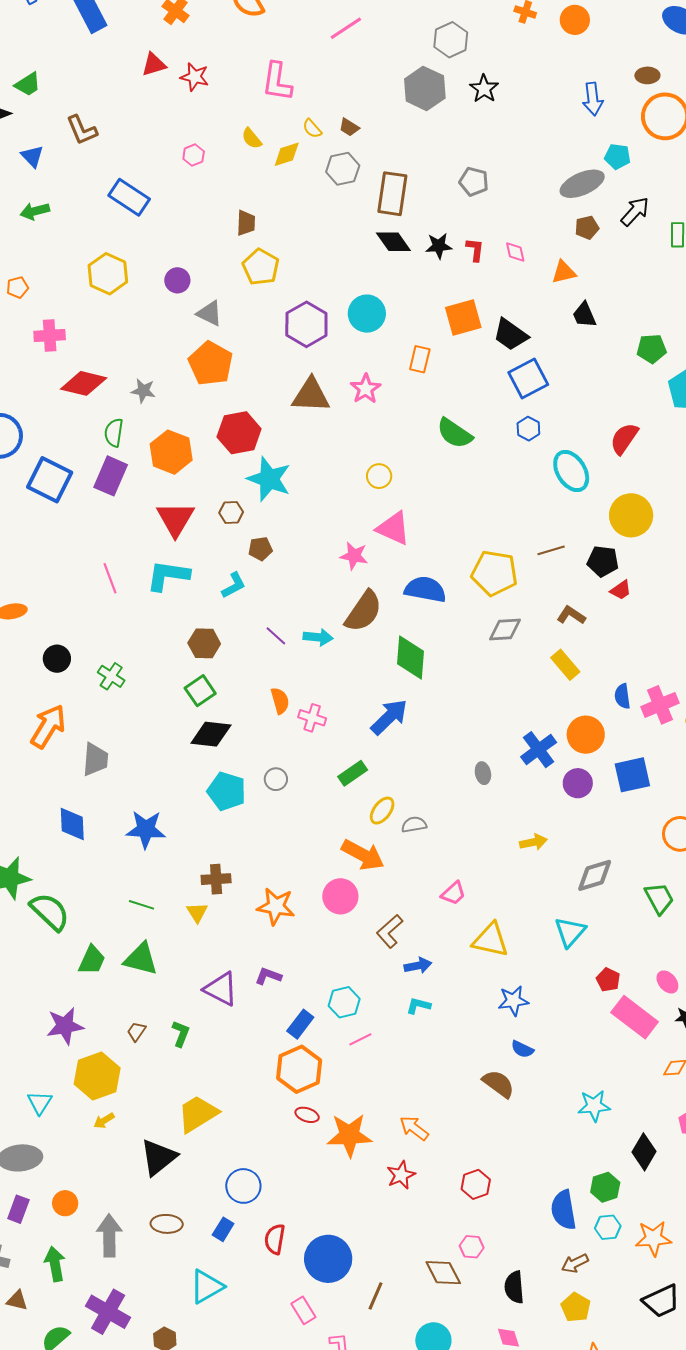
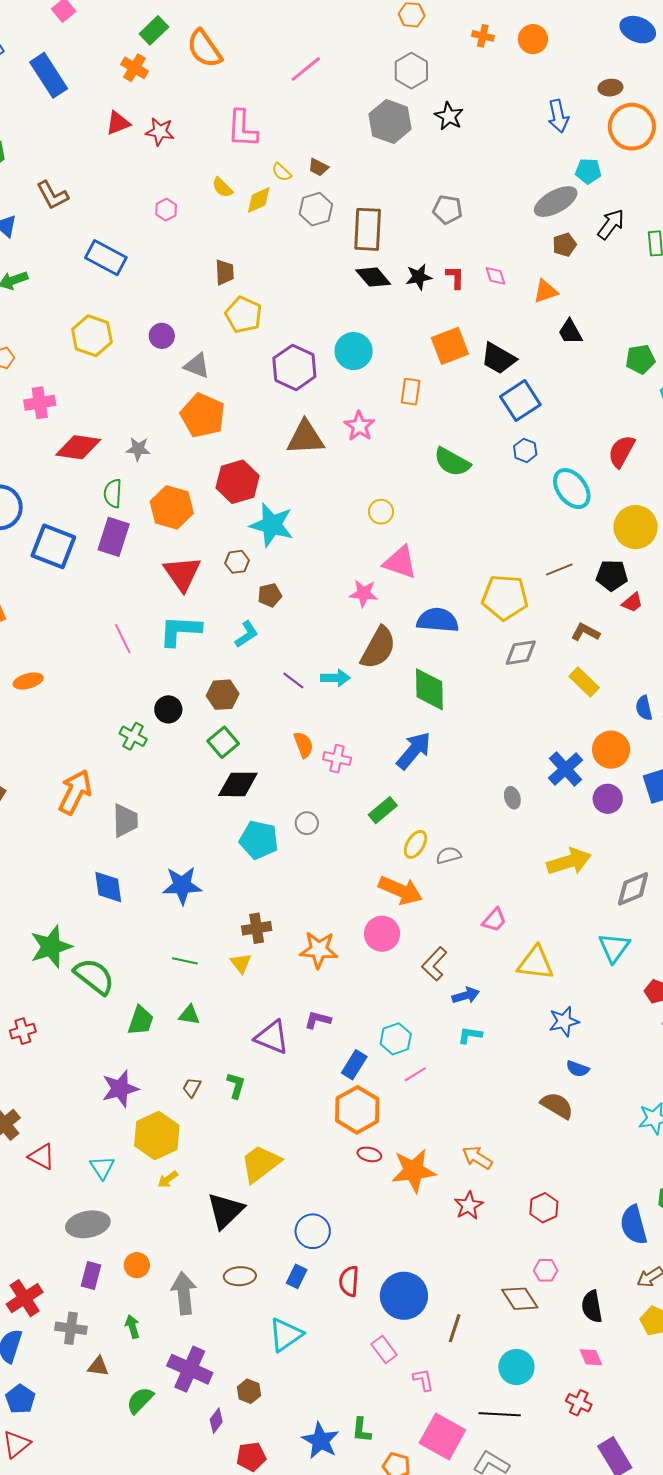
black circle: (57, 659) -> (168, 709), moved
yellow arrow: (533, 842) -> (569, 862), size x1.6
green triangle: (141, 959) -> (189, 1015), size x0.6
green arrow: (55, 1264) -> (132, 1327), size x0.7

